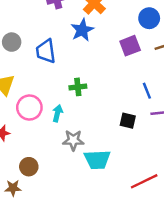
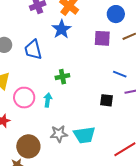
purple square: (130, 46) -> (102, 38), turned 30
blue line: (147, 91) -> (120, 74), turned -40
gray star: (73, 140) -> (59, 134), moved
brown circle: (29, 167) -> (28, 146), size x1.5

